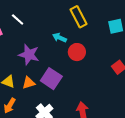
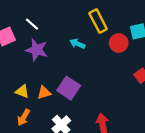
red circle: (77, 52) -> (119, 43), moved
purple star: (29, 55) -> (37, 50), moved

